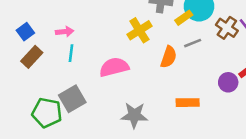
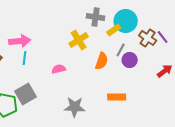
pink arrow: (65, 32) -> (20, 41), size x1.5
gray line: (193, 43) -> (121, 50), turned -40
pink semicircle: (114, 67) -> (59, 69), size x0.6
purple circle: (228, 82) -> (130, 60), moved

